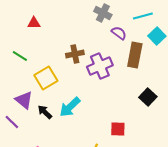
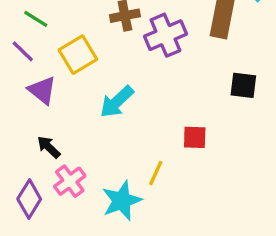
black square: (148, 97) -> (243, 85), turned -36
black arrow: (45, 112) -> (49, 147), moved
purple line: (12, 122) -> (23, 51), moved

